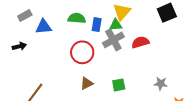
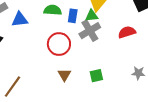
red semicircle: (140, 42) -> (127, 32), moved
brown triangle: (87, 83) -> (64, 75), turned -32

